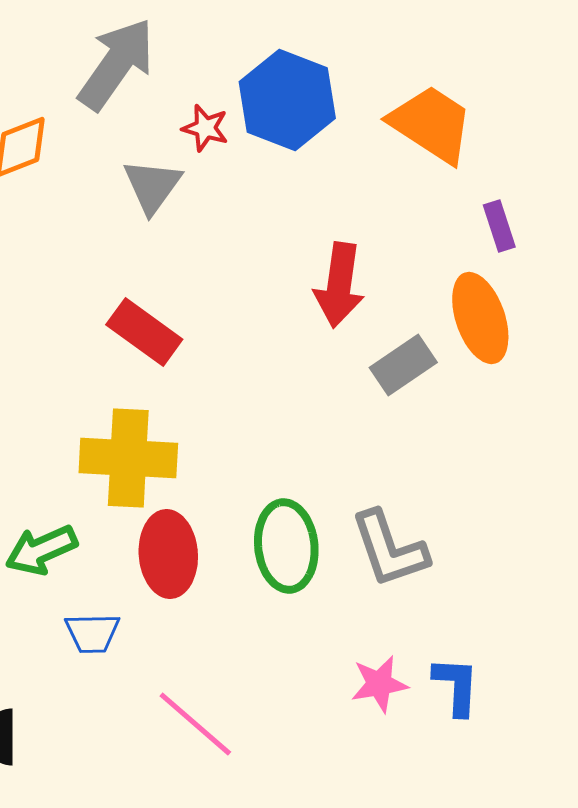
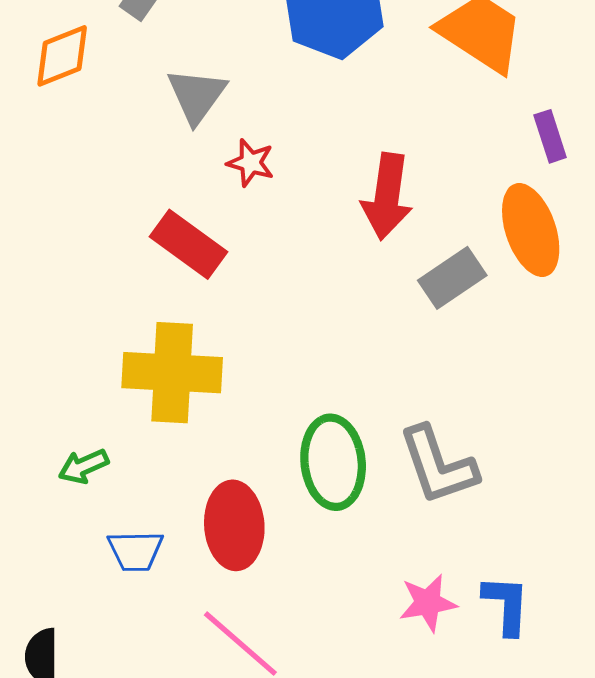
red star: (205, 128) -> (251, 163), moved
green arrow: (41, 550) -> (84, 466), size x0.7
red ellipse: (168, 554) -> (234, 525), moved

